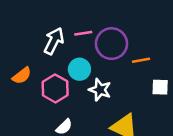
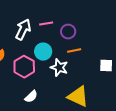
purple circle: (112, 44) -> (68, 32), size x0.6
orange line: (141, 60) -> (74, 51), moved

